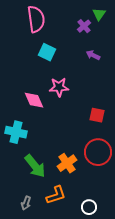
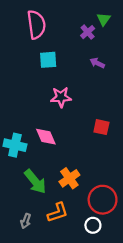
cyan square: (47, 52) -> (48, 60), turned -30
pink diamond: (34, 100) -> (46, 137), moved
red circle: (98, 152) -> (103, 200), moved

